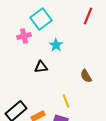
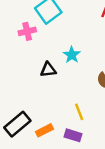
cyan star: (56, 45) -> (72, 55), moved

